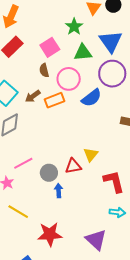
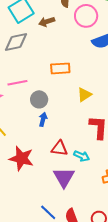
orange rectangle: (54, 100) -> (60, 68), moved
red triangle: (73, 166) -> (60, 148), moved
cyan arrow: (117, 212) -> (82, 156), moved

